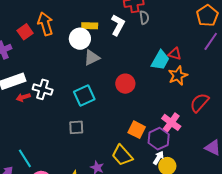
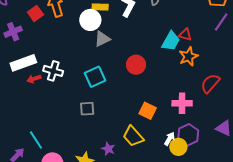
pink cross: (171, 122) -> (182, 103), turned -36
purple hexagon: (159, 139) -> (188, 135), moved

